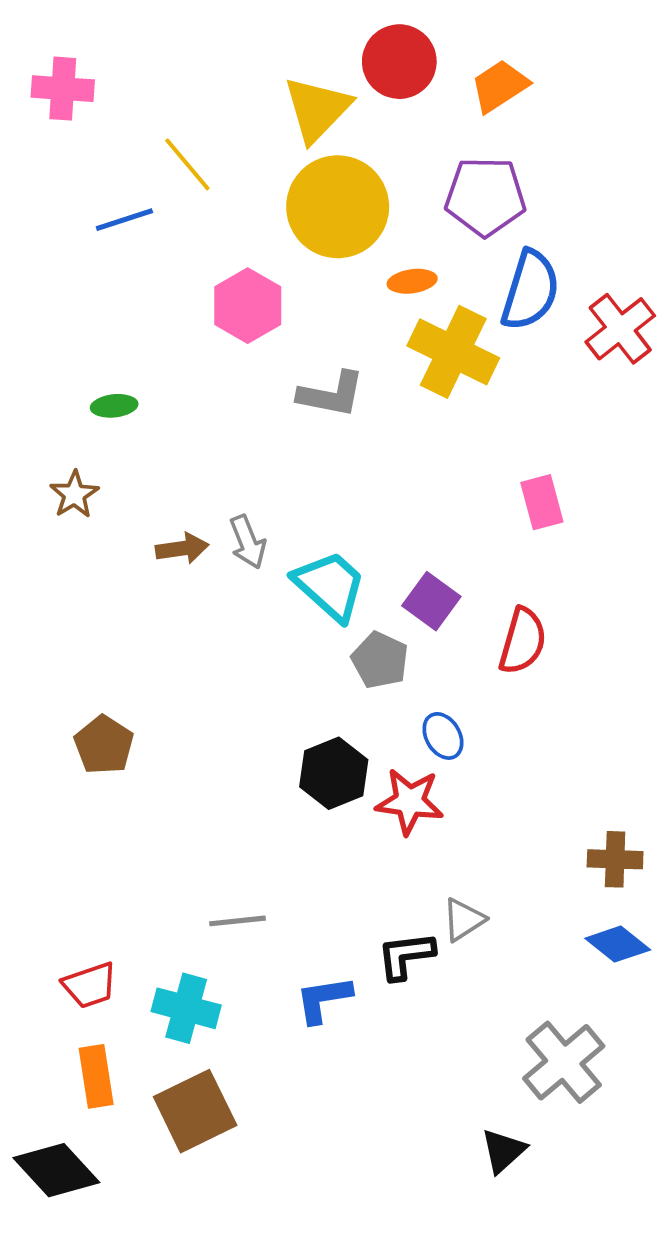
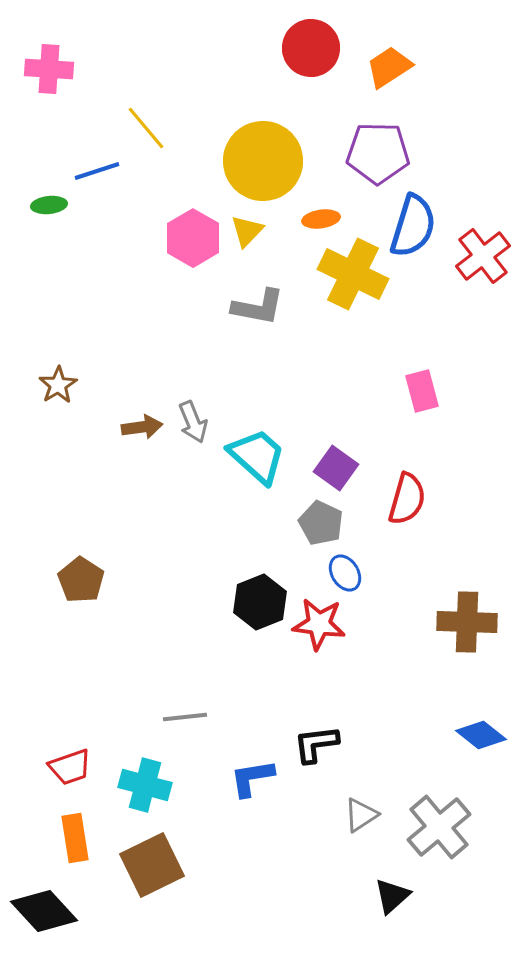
yellow triangle: (317, 109) -> (247, 231), moved, size x0.6
green ellipse: (114, 406) -> (49, 205), moved
gray pentagon: (380, 660) -> (321, 523), moved
brown cross: (615, 859) -> (467, 622), moved, size x1.4
gray triangle: (464, 920) -> (361, 815), moved

